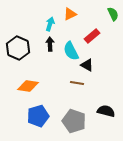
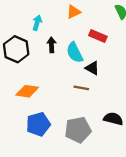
cyan arrow: (50, 24) -> (37, 23), moved
red rectangle: (92, 36) -> (98, 36), turned 63
gray pentagon: (74, 121) -> (78, 130), turned -30

